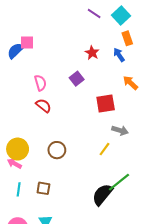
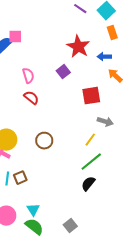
red star: (92, 53) -> (78, 47), size x1.6
blue arrow: (119, 55) -> (104, 57), moved, turned -56
green line: (119, 182) -> (91, 162), moved
brown square: (43, 188) -> (20, 178), moved, turned -32
black semicircle: (102, 195) -> (88, 184), size x0.7

